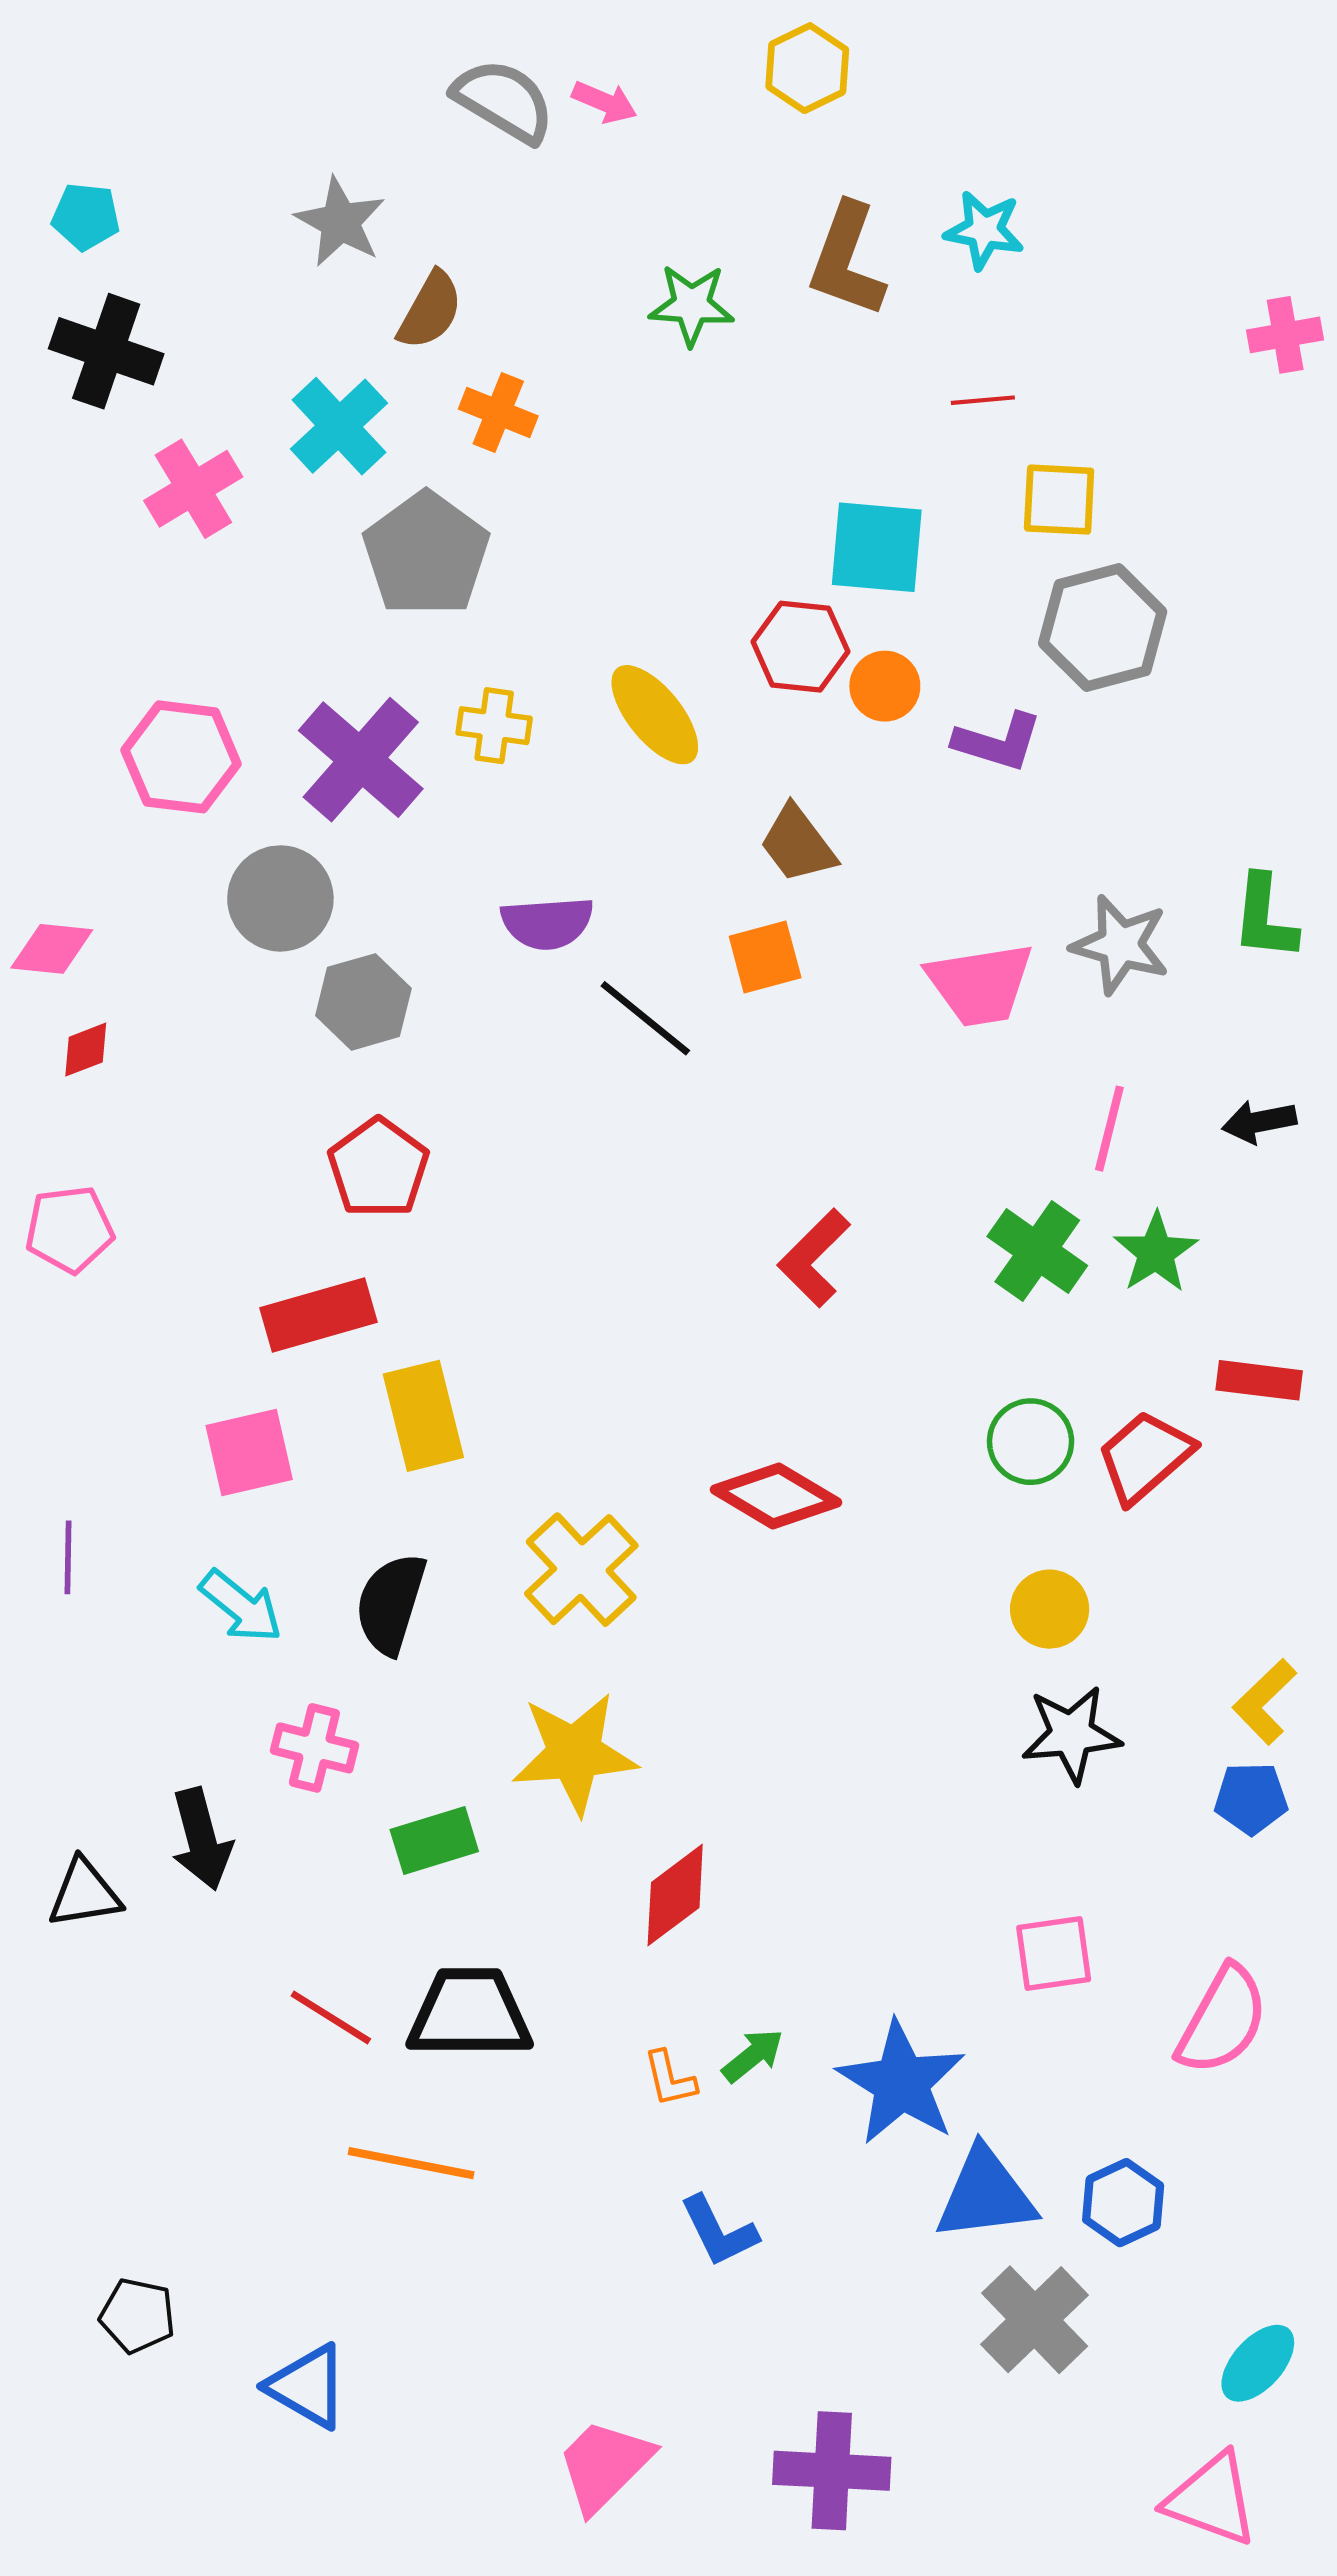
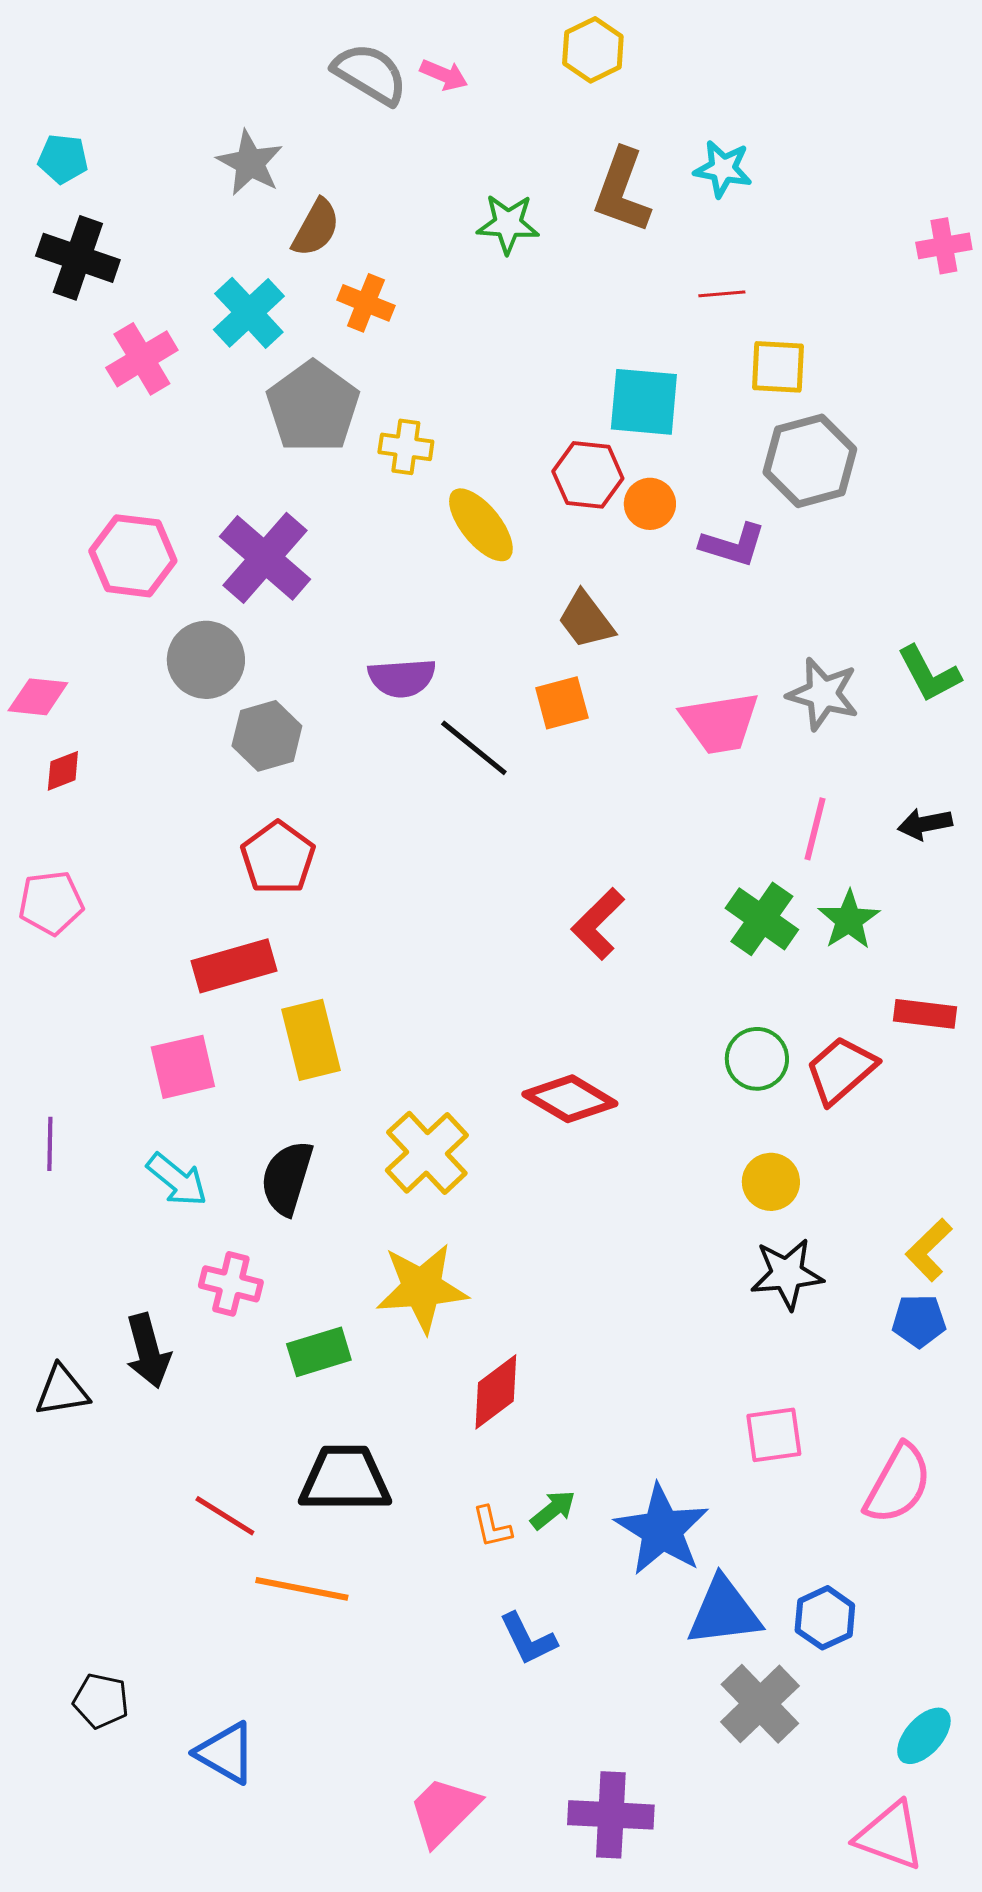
yellow cross: (494, 726) -> (406, 447), moved
green L-shape: (1265, 918) -> (929, 674), turned -34
red line: (331, 2017) -> (225, 1516), moved

